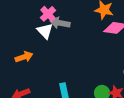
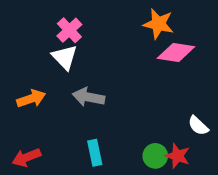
gray arrow: (60, 23) -> (88, 97), moved

